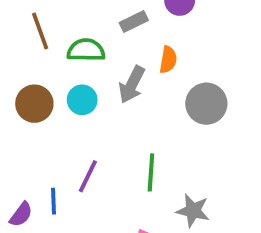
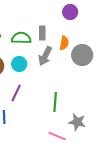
gray rectangle: (134, 21) -> (42, 33), moved, turned -64
gray circle: (206, 104) -> (82, 55), moved
purple line: (88, 176) -> (16, 93), moved

